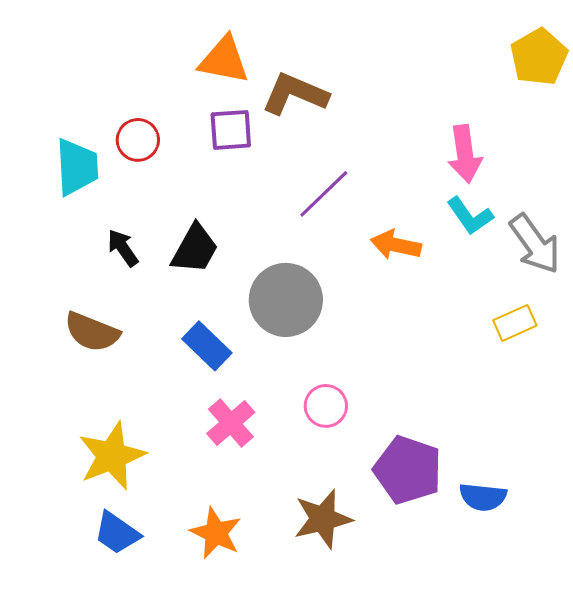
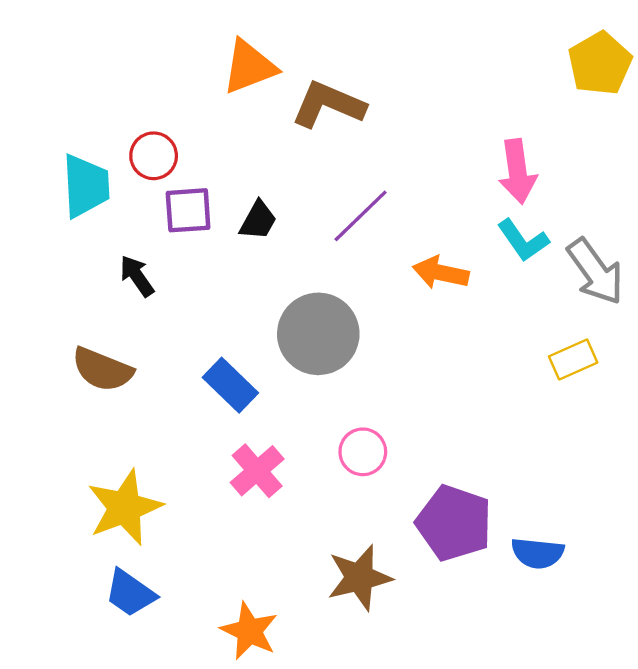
orange triangle: (224, 60) -> (249, 67), turned -32
purple square: (231, 130) -> (188, 210), moved
black trapezoid: (195, 249) -> (258, 220), moved, size x0.7
orange star: (216, 533) -> (249, 631), moved

